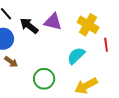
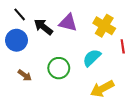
brown arrow: (11, 62) -> (25, 75), moved
green circle: (44, 79) -> (59, 68), moved

